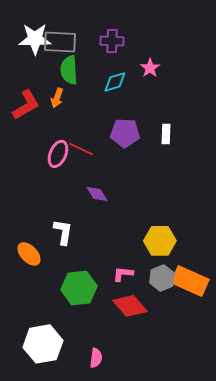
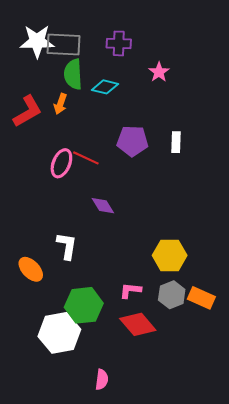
cyan diamond: (115, 82) -> (105, 87), moved, turned 30
orange rectangle: (190, 281) -> (201, 298), size x0.7
white hexagon: (43, 344) -> (59, 333), moved

